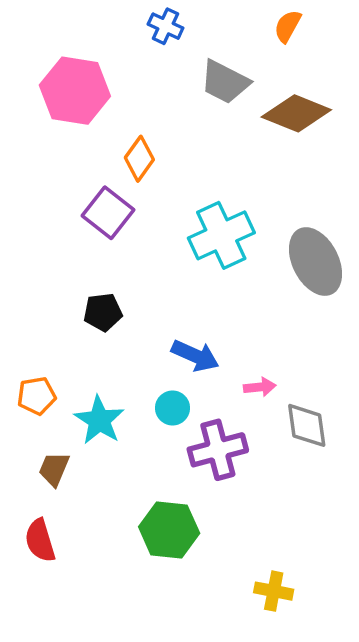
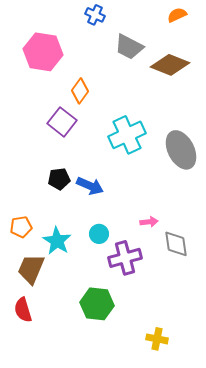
orange semicircle: (288, 26) -> (177, 15), moved, turned 36
blue arrow: (195, 356) -> (90, 186), moved
brown trapezoid: (54, 469) -> (31, 269), size x1.5

